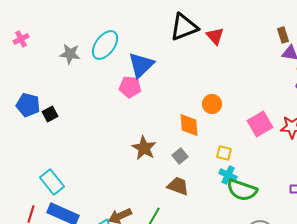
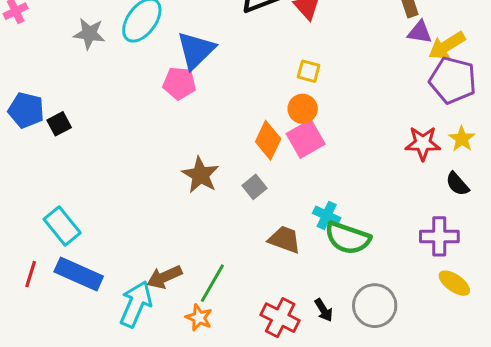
pink square: (260, 124) -> (306, 139), moved
orange diamond: (189, 125) -> (268, 140), turned 30
yellow square: (224, 153) -> (309, 71), moved
brown trapezoid: (178, 186) -> (285, 239), moved

